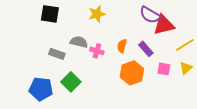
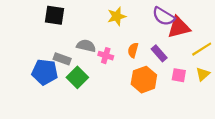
yellow star: (97, 14) -> (117, 16), moved
green square: (71, 82) -> (77, 77), moved
blue pentagon: (41, 89) -> (45, 72), moved

